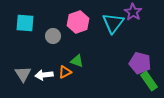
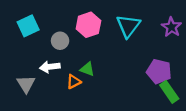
purple star: (133, 12) -> (171, 27), moved
cyan square: (25, 23) -> (28, 26), turned -30
white arrow: (44, 75) -> (50, 67), moved

